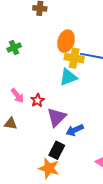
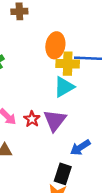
purple triangle: (57, 117) -> (55, 120), moved

